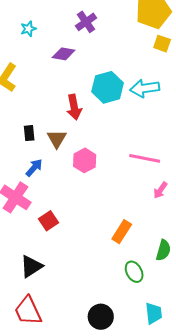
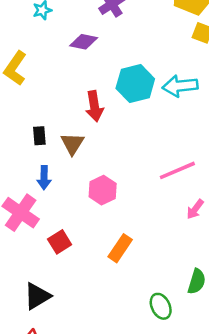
pink line: (145, 158) -> (177, 170), turned -36
pink hexagon: (85, 160) -> (103, 190), moved
blue arrow: (34, 168) -> (44, 178), turned 138
orange rectangle: (122, 232) -> (120, 248), moved

